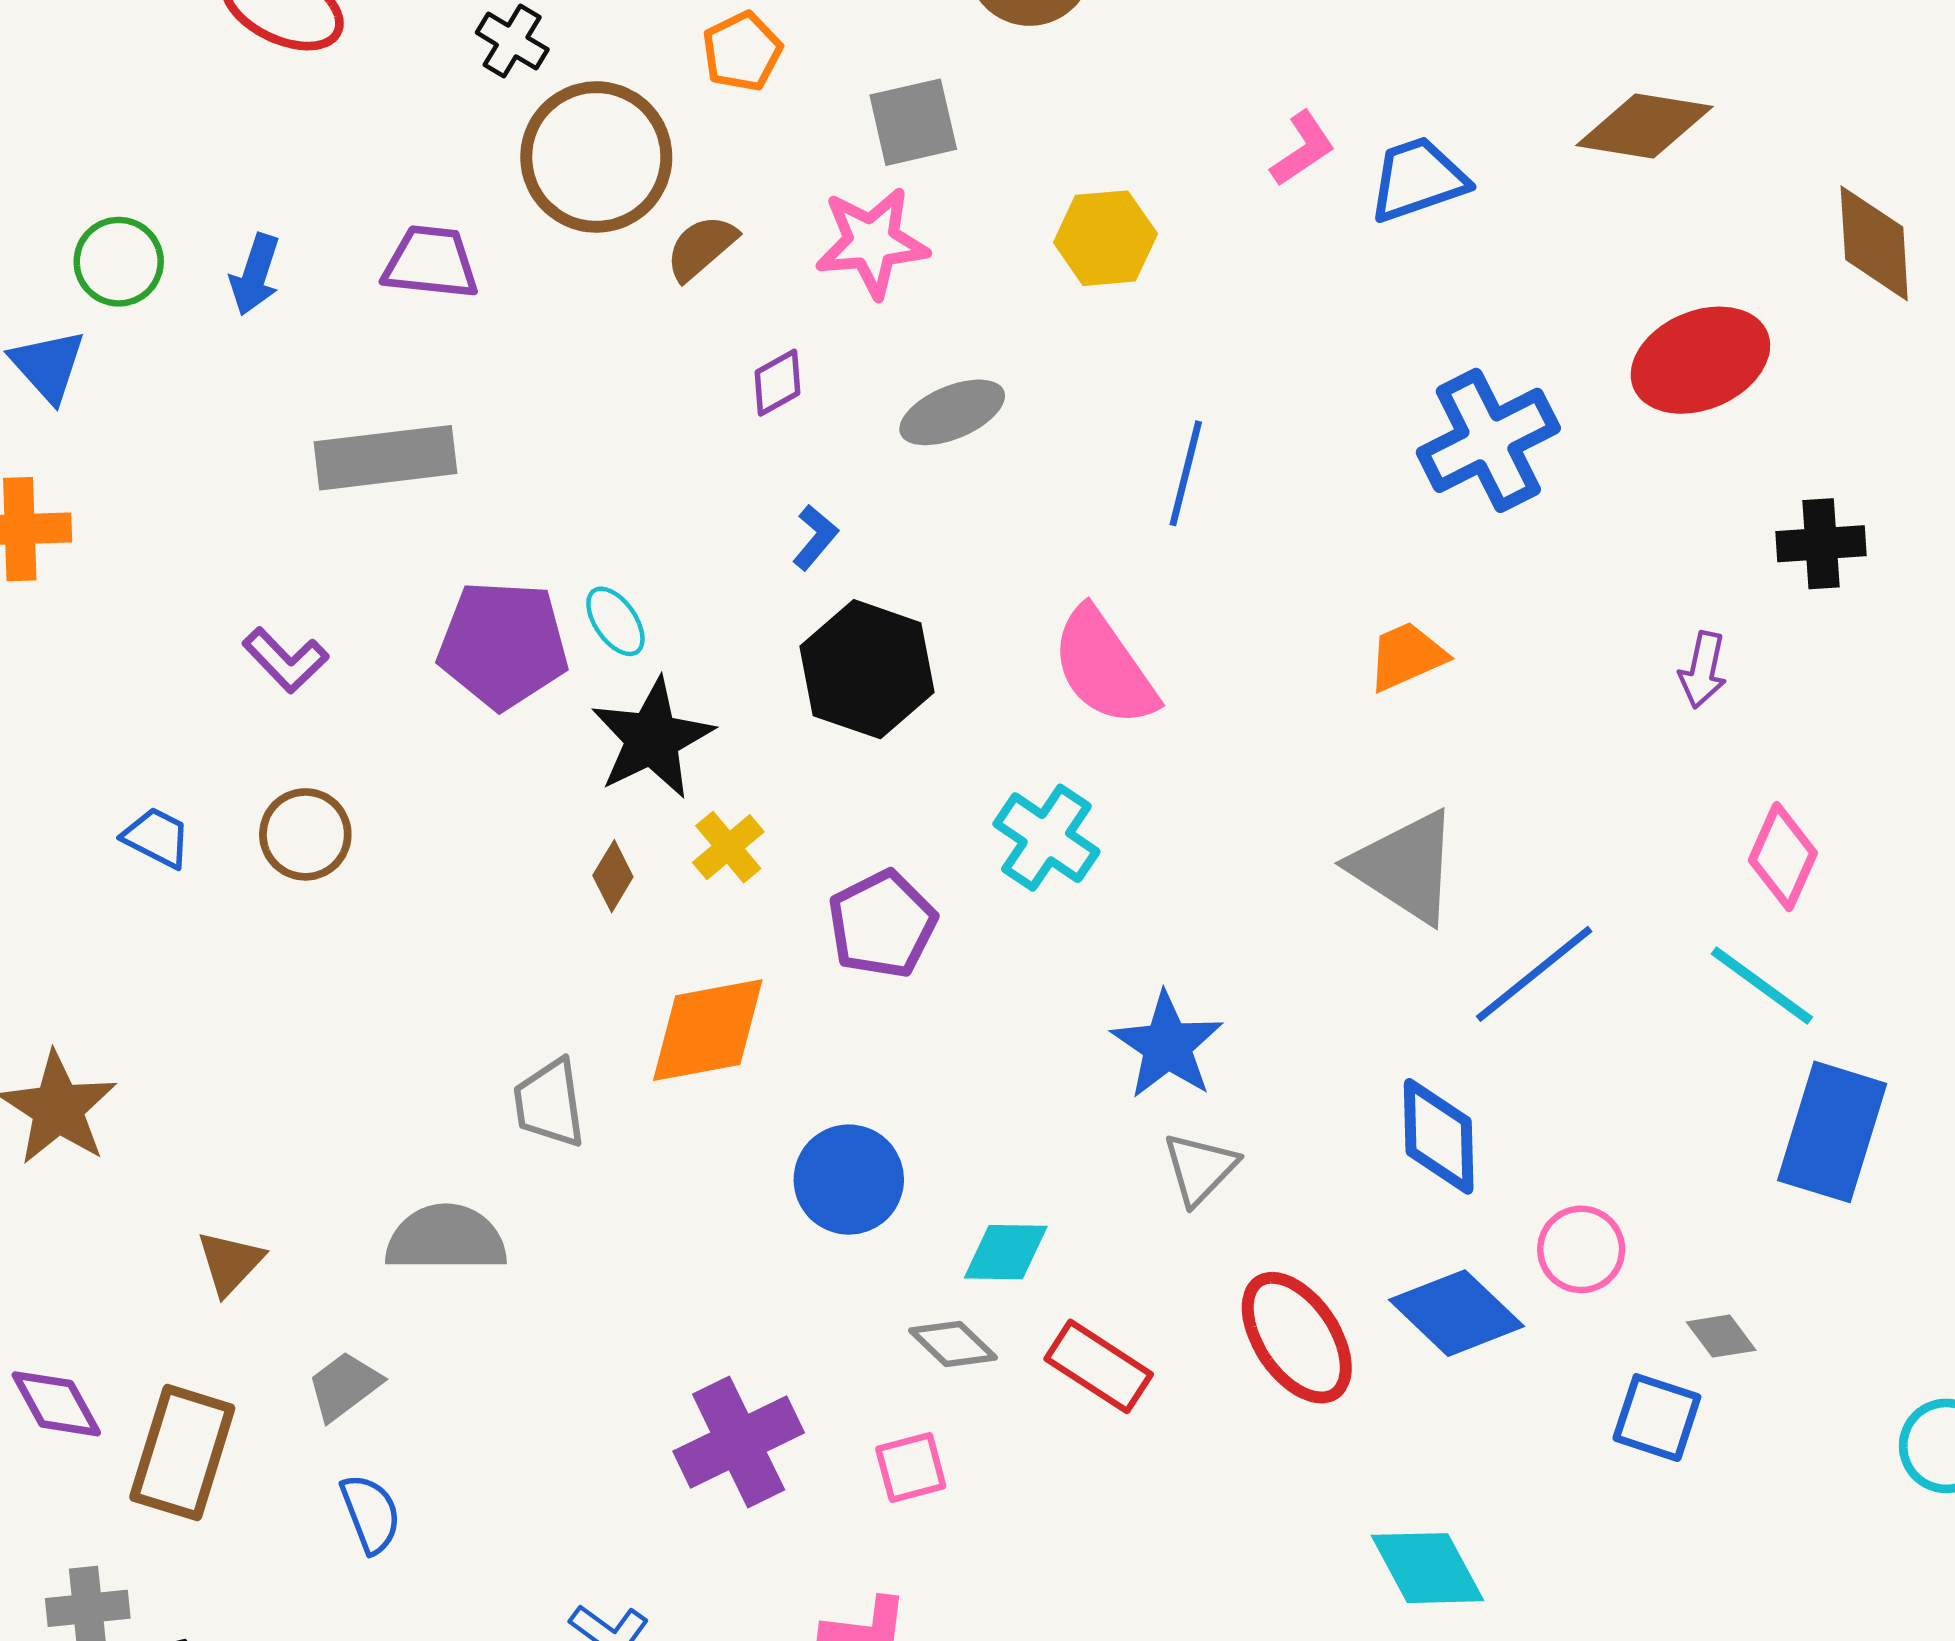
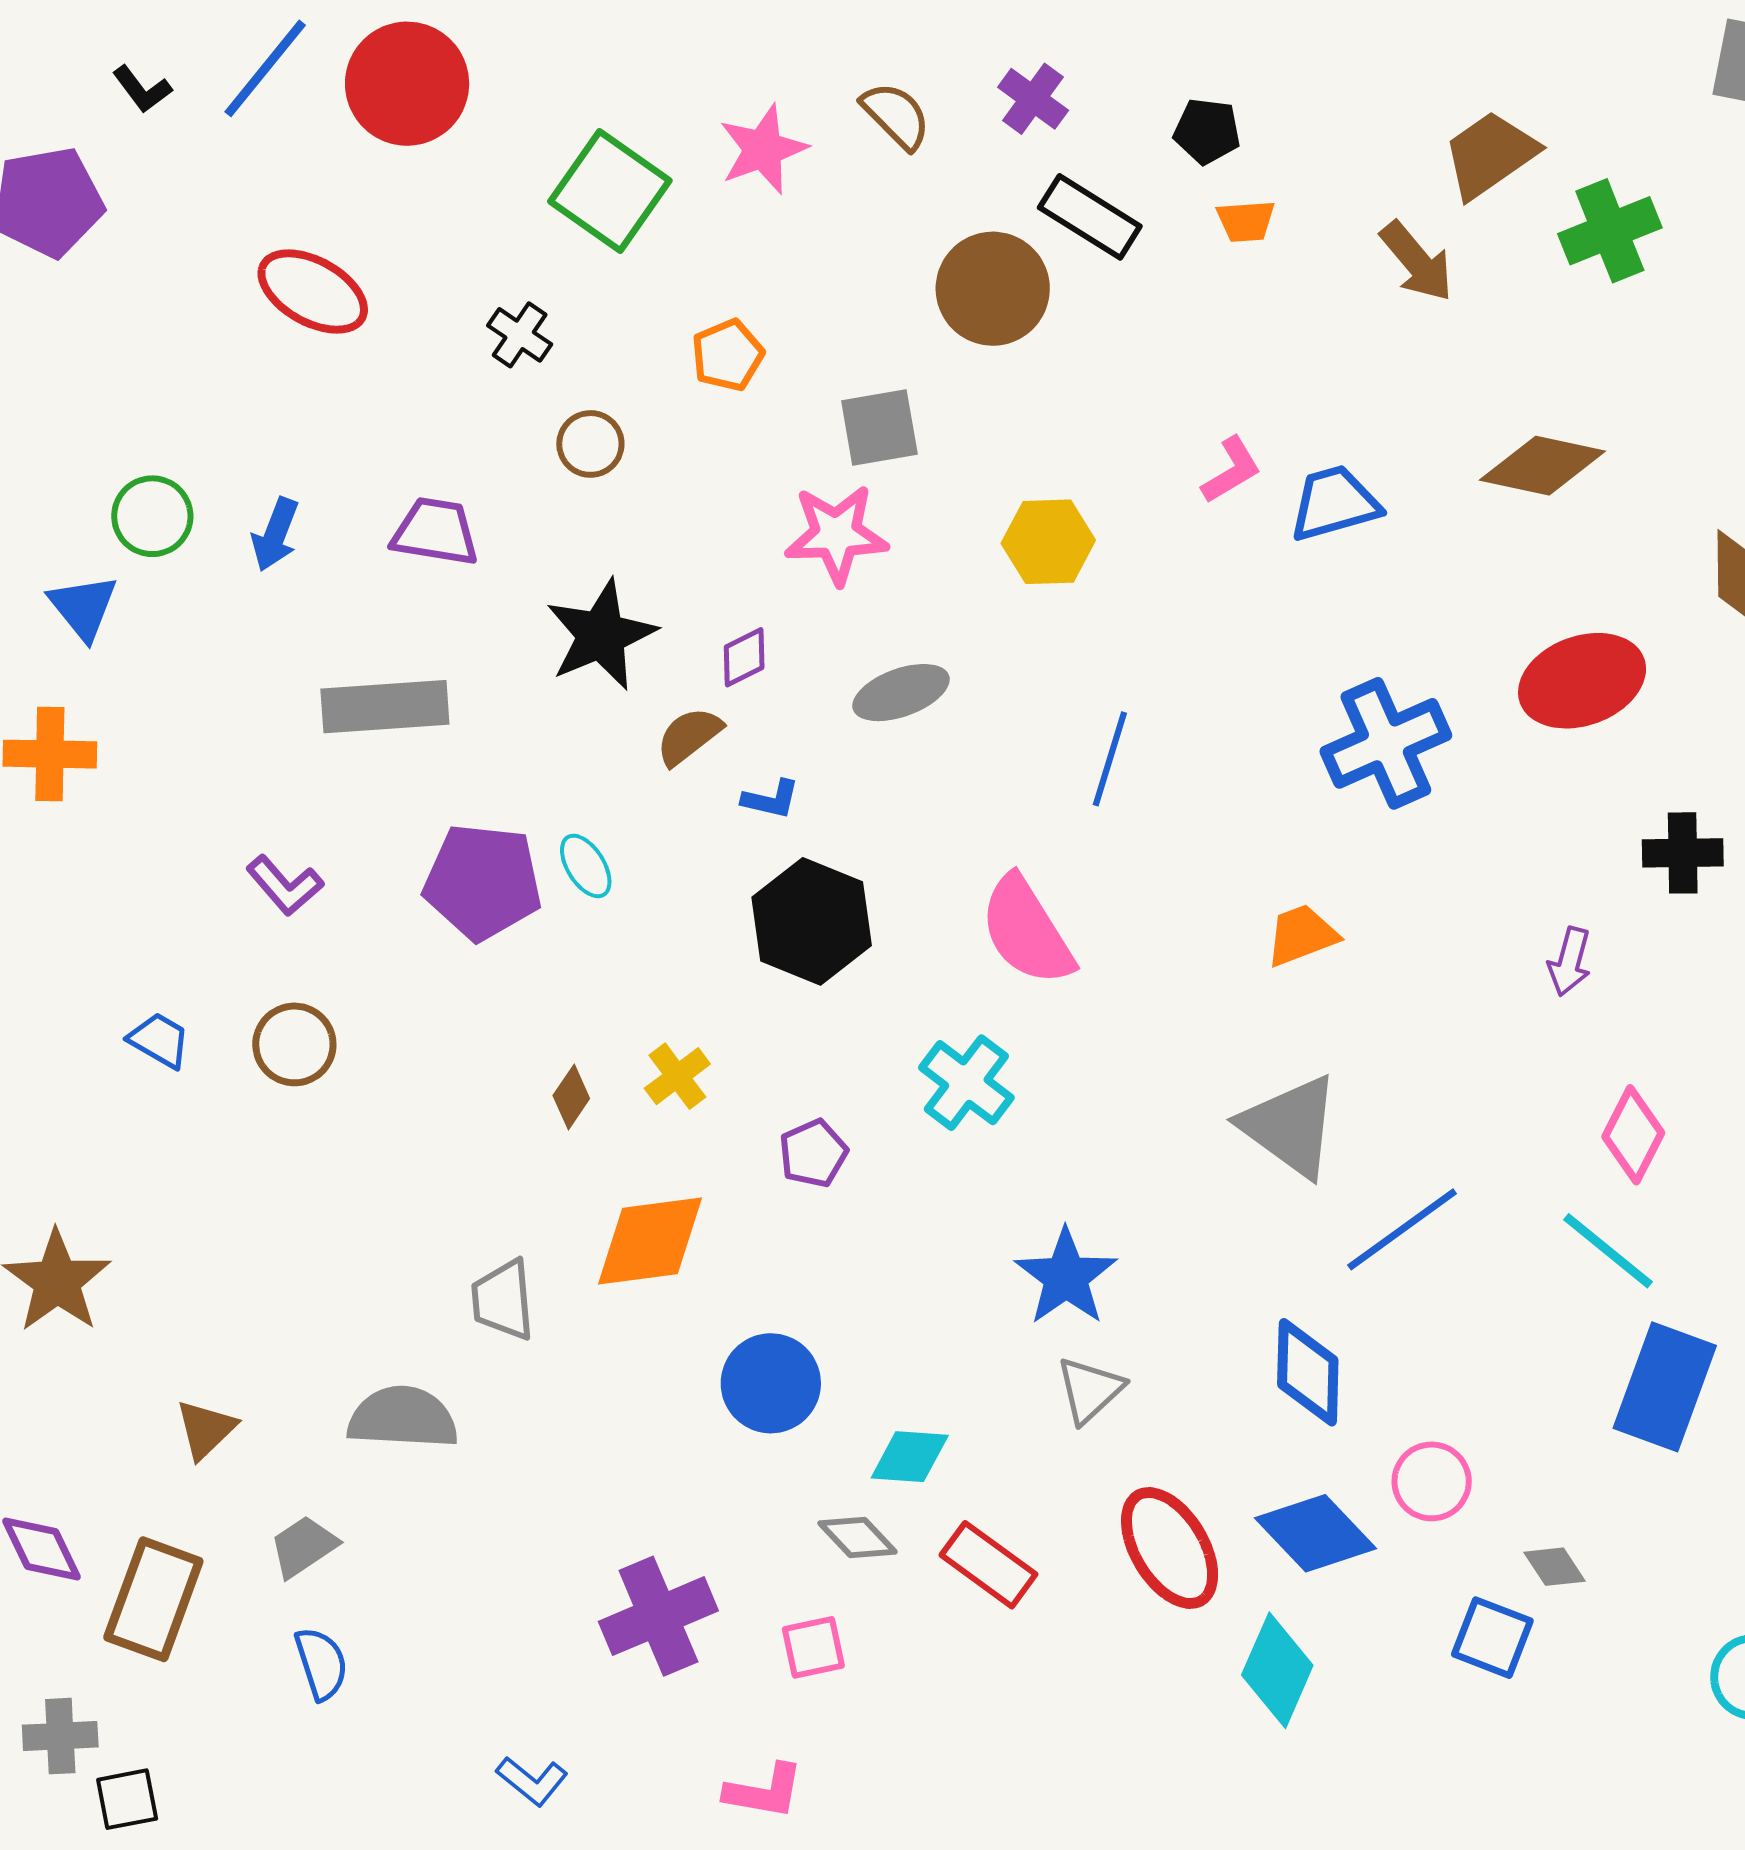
brown circle: (596, 157) -> (590, 444), size x0.5
brown semicircle: (701, 248) -> (689, 736), moved
blue L-shape: (815, 537) -> (771, 799), turned 60
black star: (652, 739) -> (601, 635), moved
purple pentagon: (882, 924) -> (813, 1153), size x0.7
cyan diamond: (1427, 1568) -> (1277, 1670), moved, turned 49

